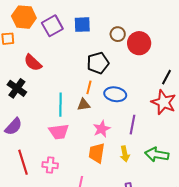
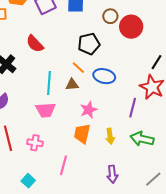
red semicircle: (33, 63) -> (35, 44), moved
orange line: (89, 87) -> (78, 68), turned -64
purple line: (132, 125) -> (133, 108), moved

